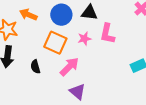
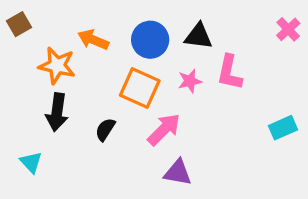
black semicircle: (35, 67) -> (105, 129), turned 48
purple triangle: (77, 92) -> (178, 173), turned -30

